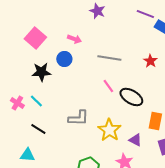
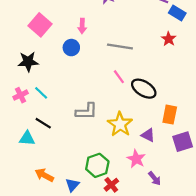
pink arrow: (74, 39) -> (82, 26), turned 72
red star: (150, 61) -> (169, 39), moved
black star: (41, 72) -> (28, 62), moved
pink cross: (17, 103) -> (21, 95), turned 32
cyan triangle: (27, 155) -> (27, 138), moved

